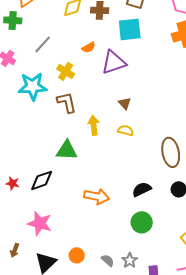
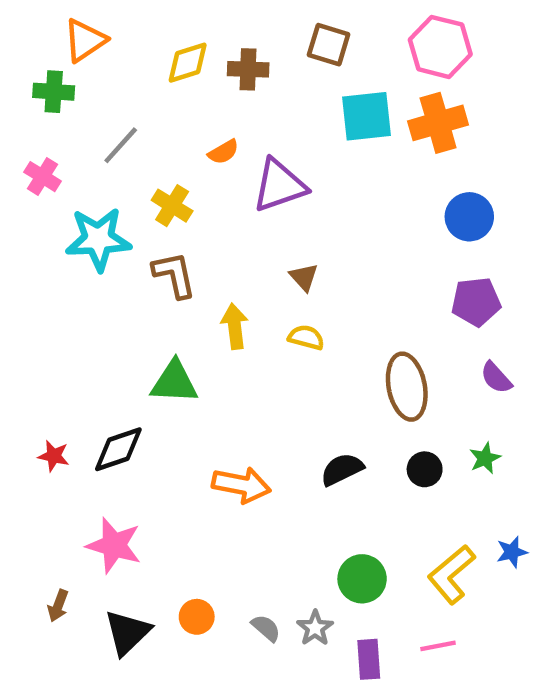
cyan square: (130, 29) -> (367, 116), moved
green circle: (142, 222) -> (362, 579), moved

